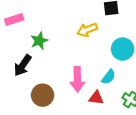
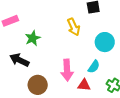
yellow arrow: (87, 30) -> (74, 27), turned -90
black arrow: (23, 65) -> (19, 60), turned 84

